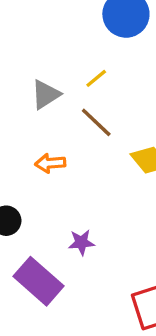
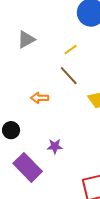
gray triangle: (46, 94) -> (26, 39), moved

